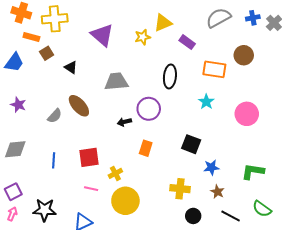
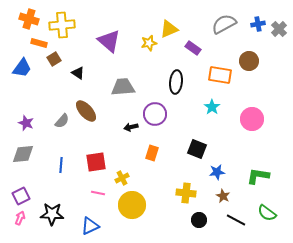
purple star: (18, 105) -> (26, 123), moved

